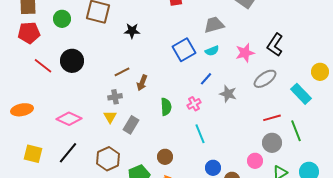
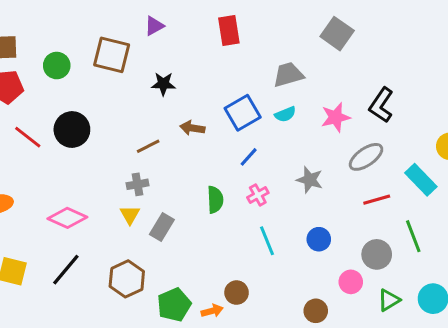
blue line: (206, 79) -> (249, 157), moved
brown arrow: (142, 83) -> (192, 128), moved, turned 77
red line: (272, 118) -> (377, 200), moved
brown circle: (165, 157) -> (237, 293), moved
blue circle: (213, 168) -> (319, 239), moved

